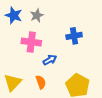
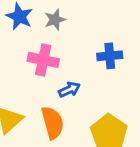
orange semicircle: (41, 82) -> (53, 123), size x1.5

